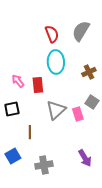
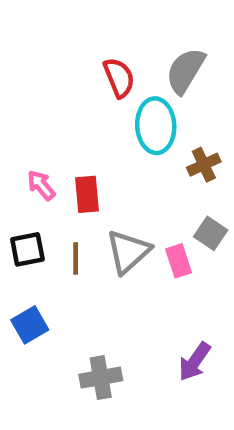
cyan ellipse: (56, 62) -> (156, 126), moved
brown line: (30, 132) -> (76, 259), moved
blue square: (13, 156) -> (30, 325), moved
purple arrow: (85, 158) -> (195, 362), turned 66

